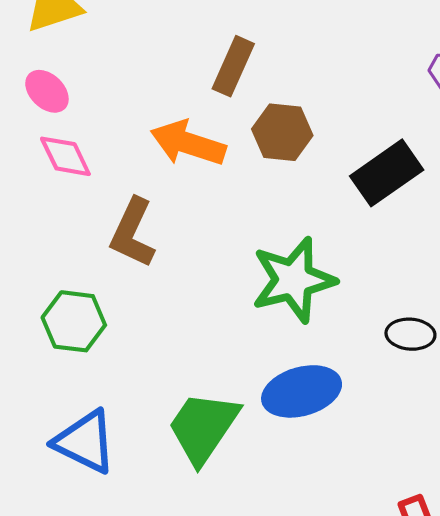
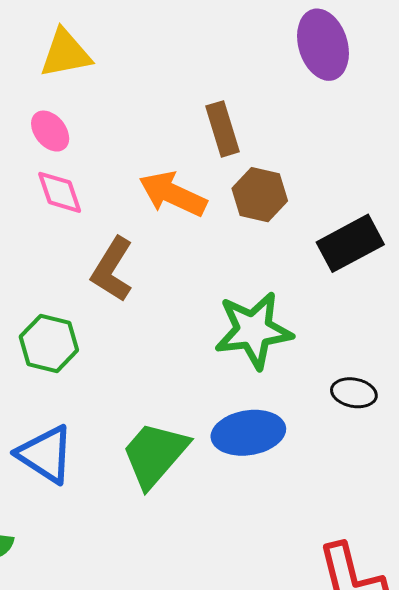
brown rectangle: (233, 66) -> (223, 129), turned -48

